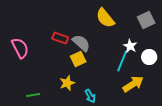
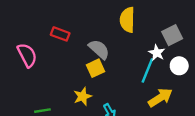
yellow semicircle: (105, 18) -> (127, 20), turned 40
gray square: (146, 20) -> (172, 35), moved
red rectangle: (60, 38) -> (60, 34), moved

